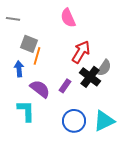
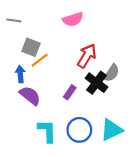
pink semicircle: (68, 18) -> (73, 19), turned -84
orange line: (37, 56) -> (40, 60), turned 36
purple semicircle: (40, 89) -> (30, 96), moved
cyan L-shape: (26, 111) -> (47, 131), moved

